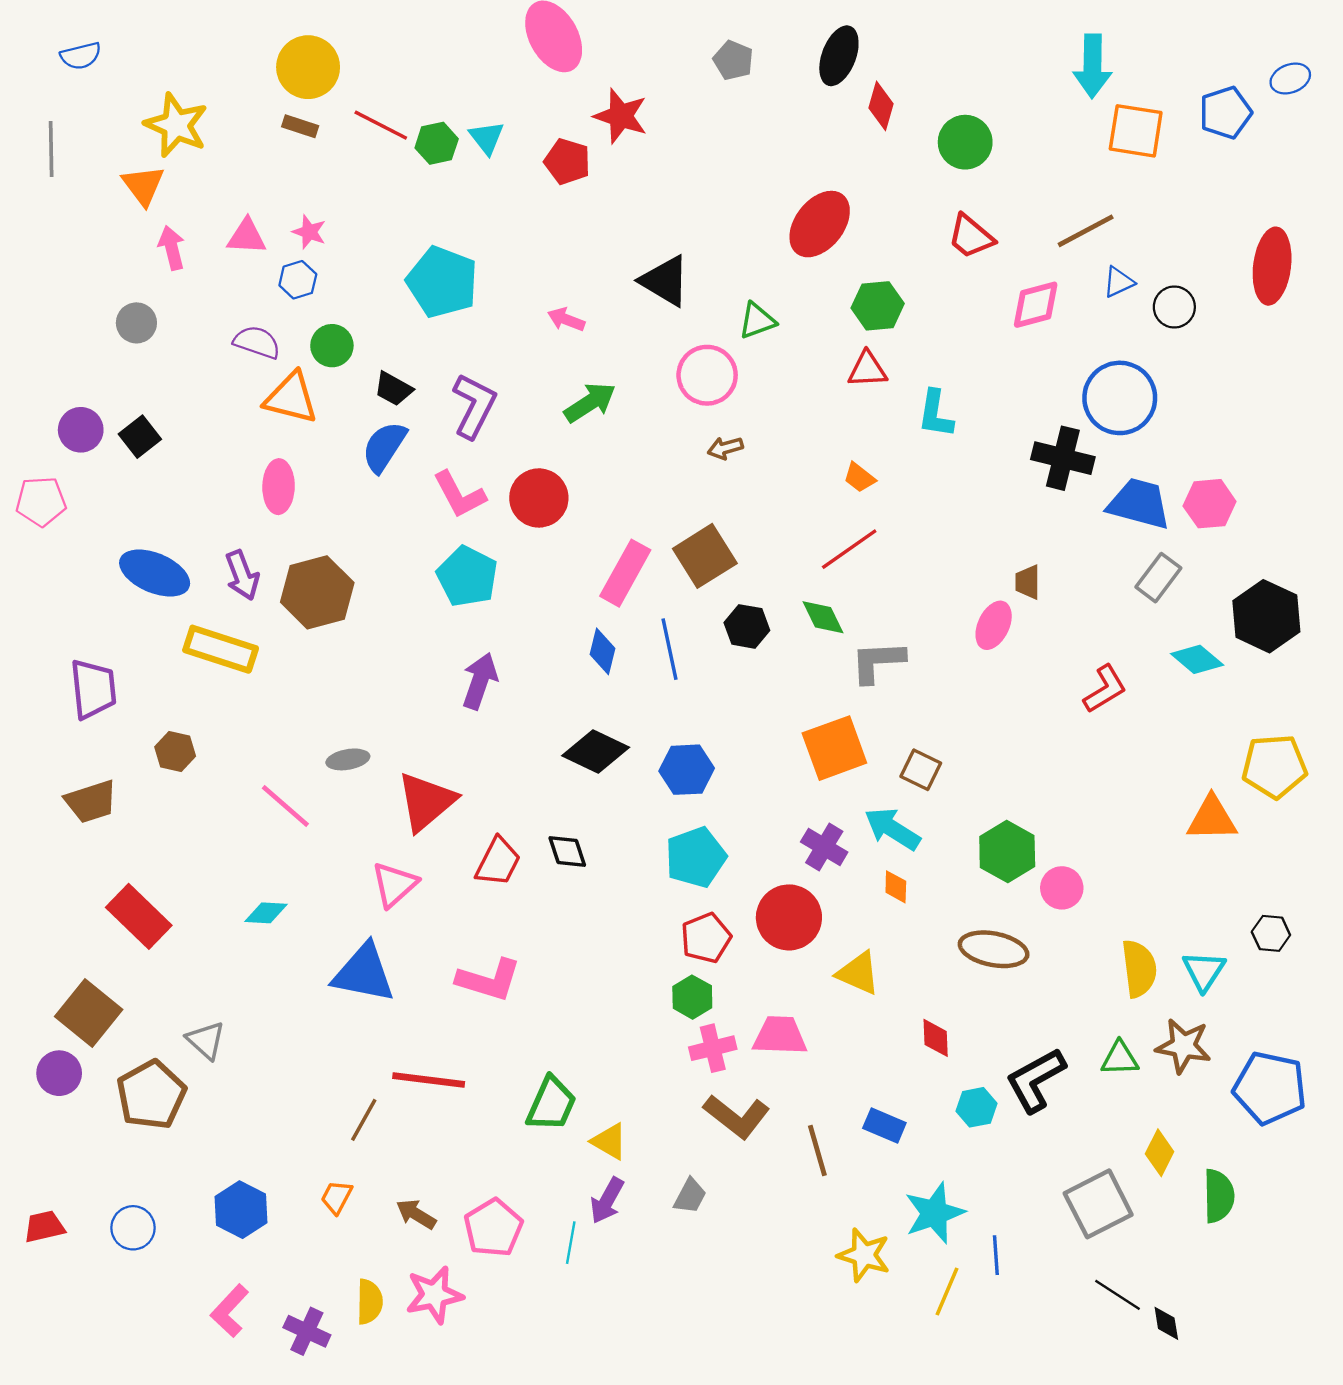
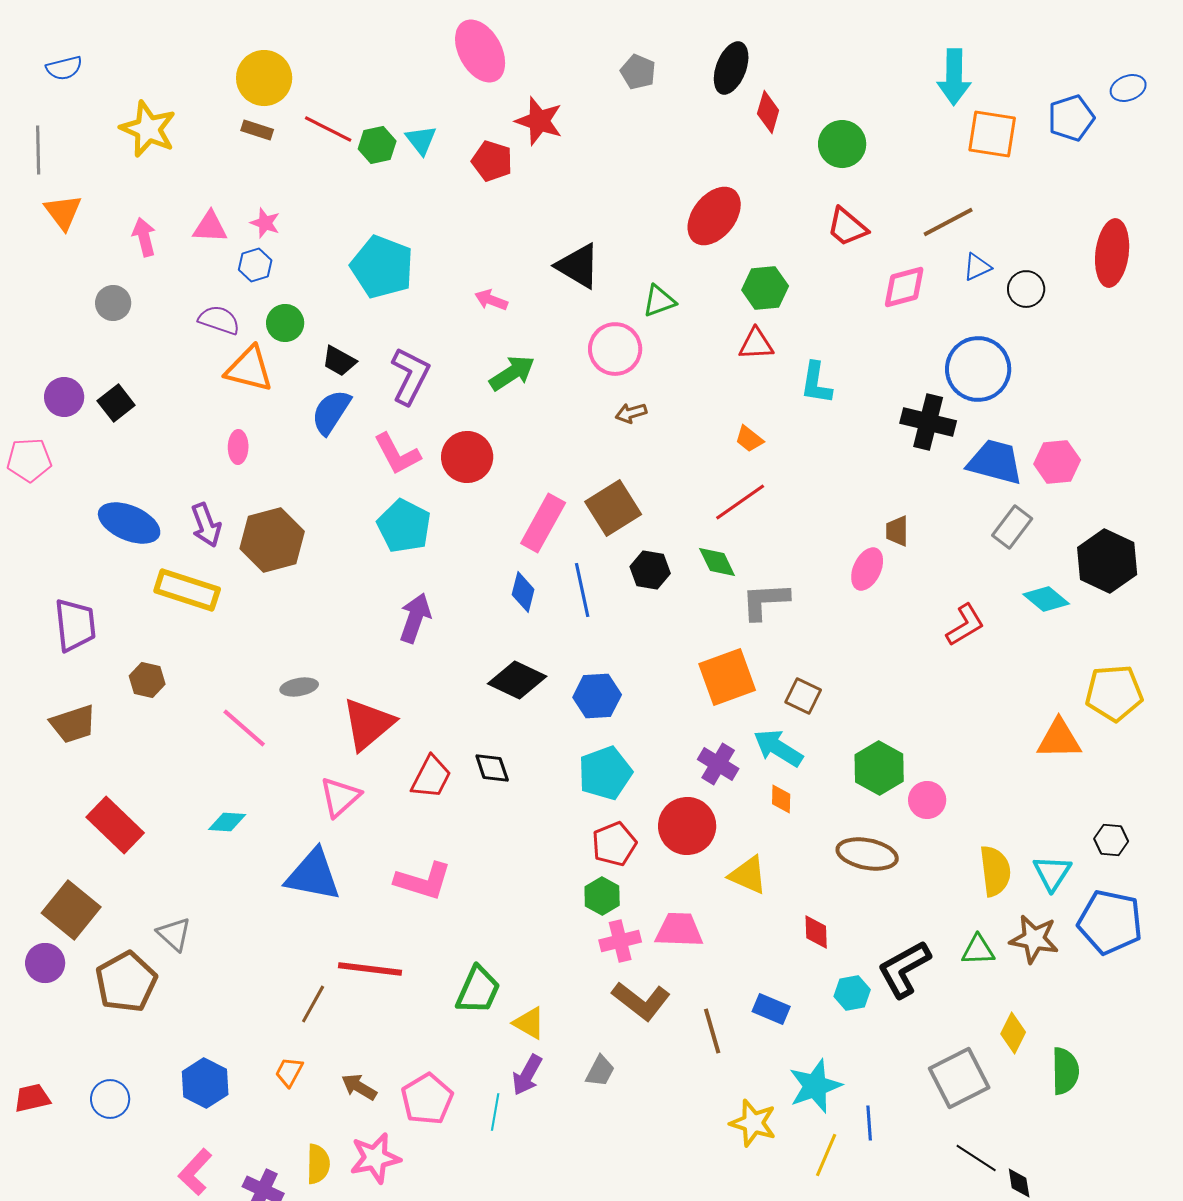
orange triangle: (143, 185) -> (63, 212), moved
pink ellipse: (279, 487) -> (238, 447), size x0.7
blue pentagon: (1270, 1088) -> (1110, 922), moved

